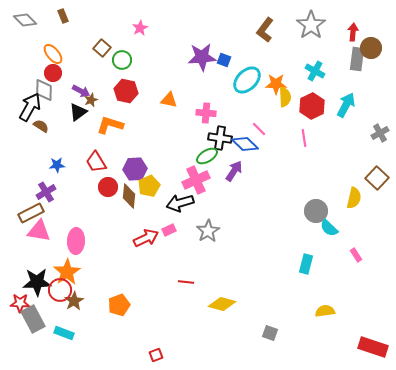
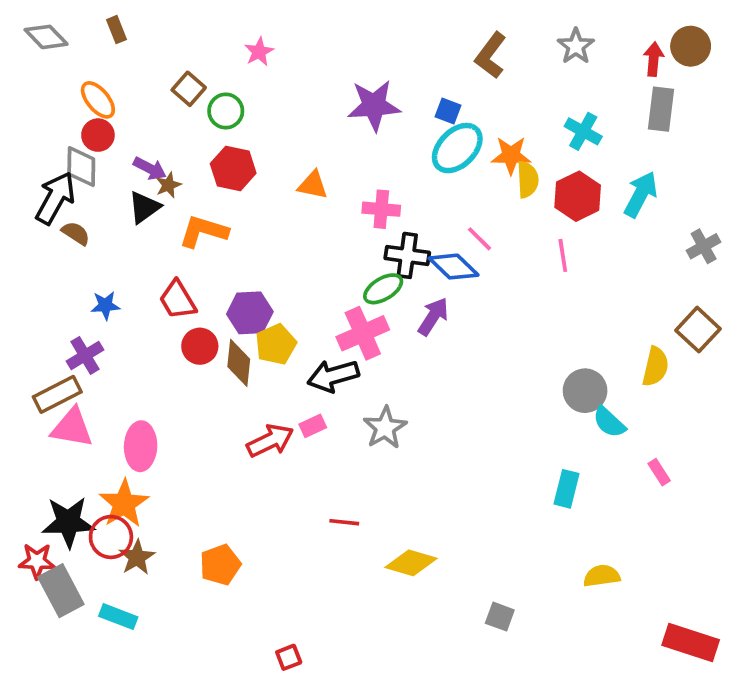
gray star: (311, 25) -> (576, 46), size x0.7
brown circle: (371, 48) -> (691, 46), moved
blue square: (224, 60) -> (448, 111), moved

